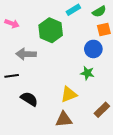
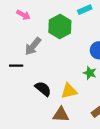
gray arrow: (26, 54) -> (33, 46), turned -60
black semicircle: (29, 99) -> (43, 89), moved

